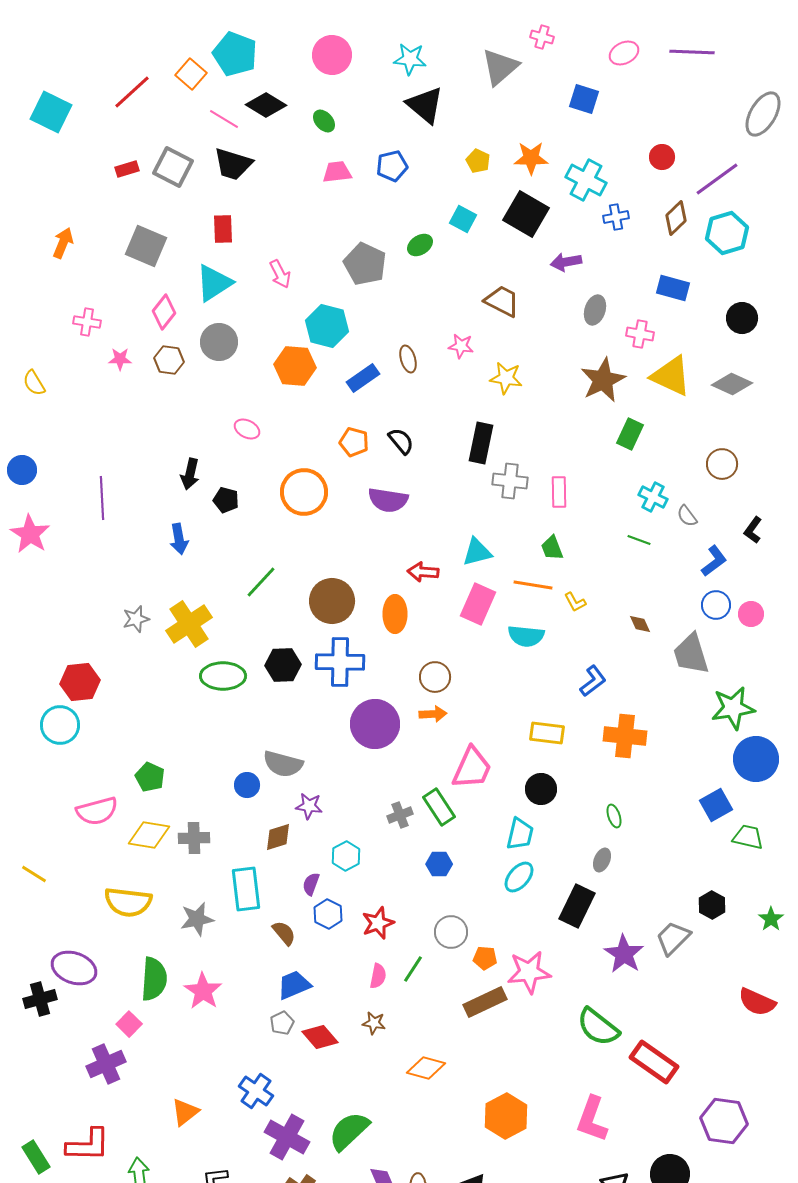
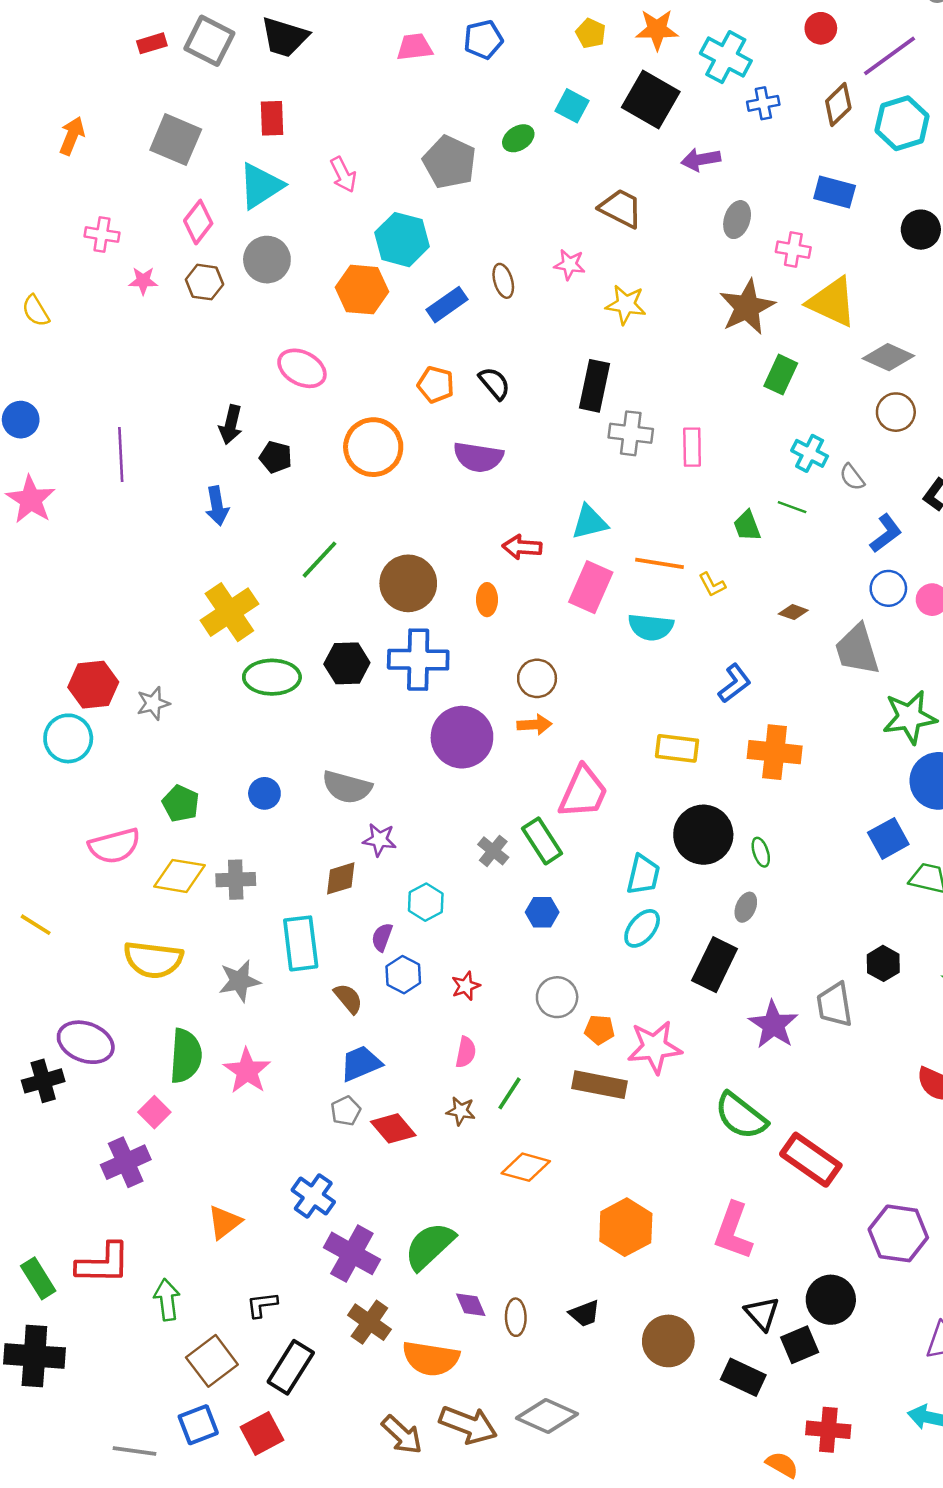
gray diamond: (732, 384) -> (888, 357), moved
pink ellipse: (247, 429) -> (302, 368), size x1.5
green trapezoid: (552, 548) -> (747, 526), moved
orange ellipse: (395, 614) -> (487, 600), size x0.7
gray star: (136, 619) -> (153, 703), moved
brown diamond: (640, 624) -> (793, 612), turned -45
blue circle: (247, 785) -> (264, 793), moved
black circle: (541, 789) -> (703, 835), moved, size x1.5
gray cross: (400, 815) -> (493, 851), turned -30
red star: (378, 923) -> (466, 986), size x0.7
gray trapezoid: (673, 938) -> (835, 1005), turned -54
green line: (413, 969) -> (510, 1093), moved
brown rectangle: (485, 1002) -> (600, 1085), turned 36

